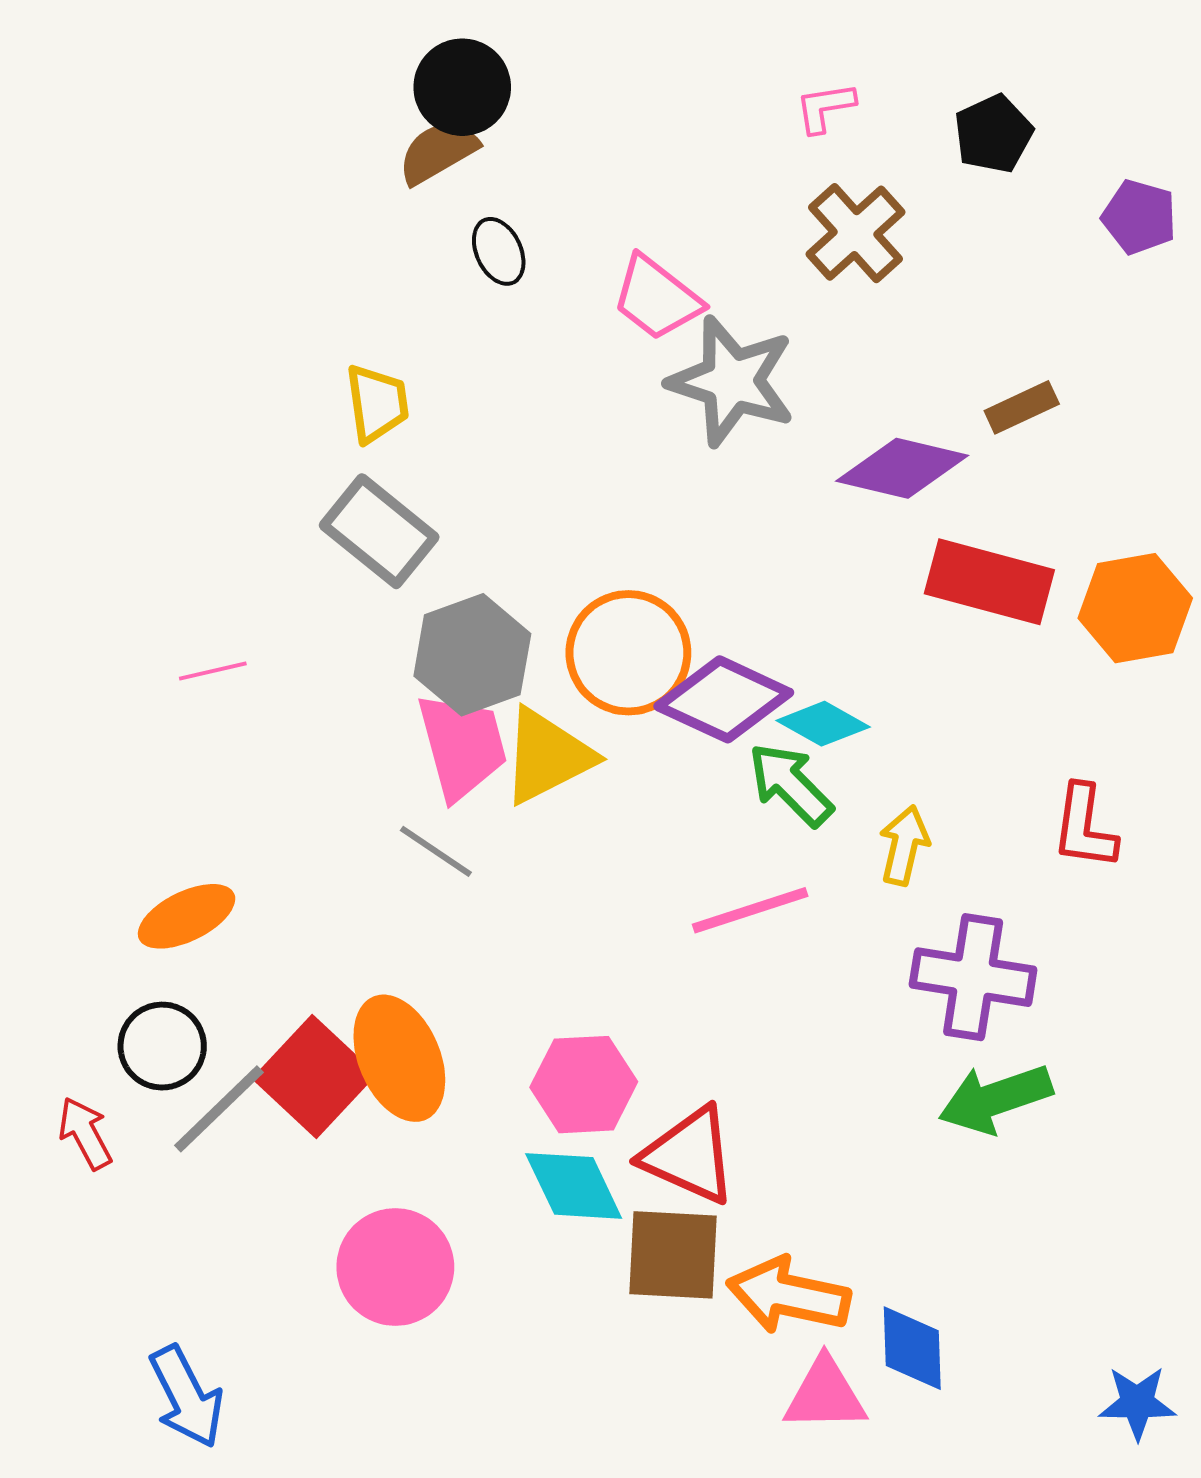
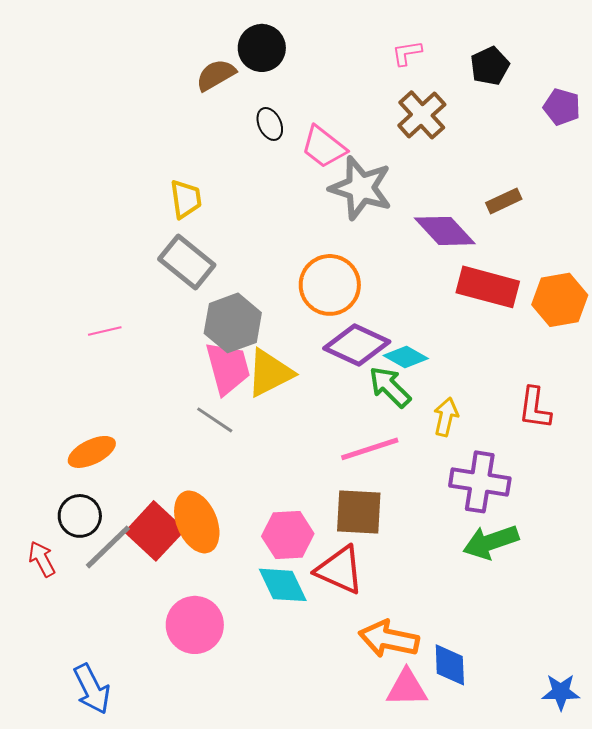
black circle: (462, 87) -> (262, 48), moved
black ellipse: (499, 251) -> (270, 124), moved
purple diamond: (902, 468) -> (445, 231), turned 34
orange circle: (628, 653) -> (330, 285), moved
brown square: (673, 1255) -> (359, 512), moved

